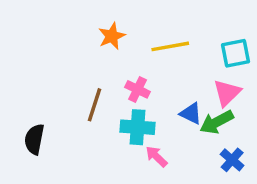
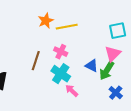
yellow line: (170, 46) -> (67, 27), moved
green arrow: (217, 122) -> (107, 71), turned -30
cyan cross: (138, 127) -> (61, 74), turned 30

